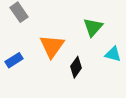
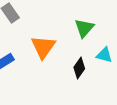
black diamond: (76, 67) -> (79, 68), moved

